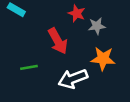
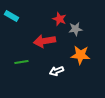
red arrow: (58, 41) -> (44, 41), turned 110
white arrow: (73, 79) -> (56, 71), size x0.6

